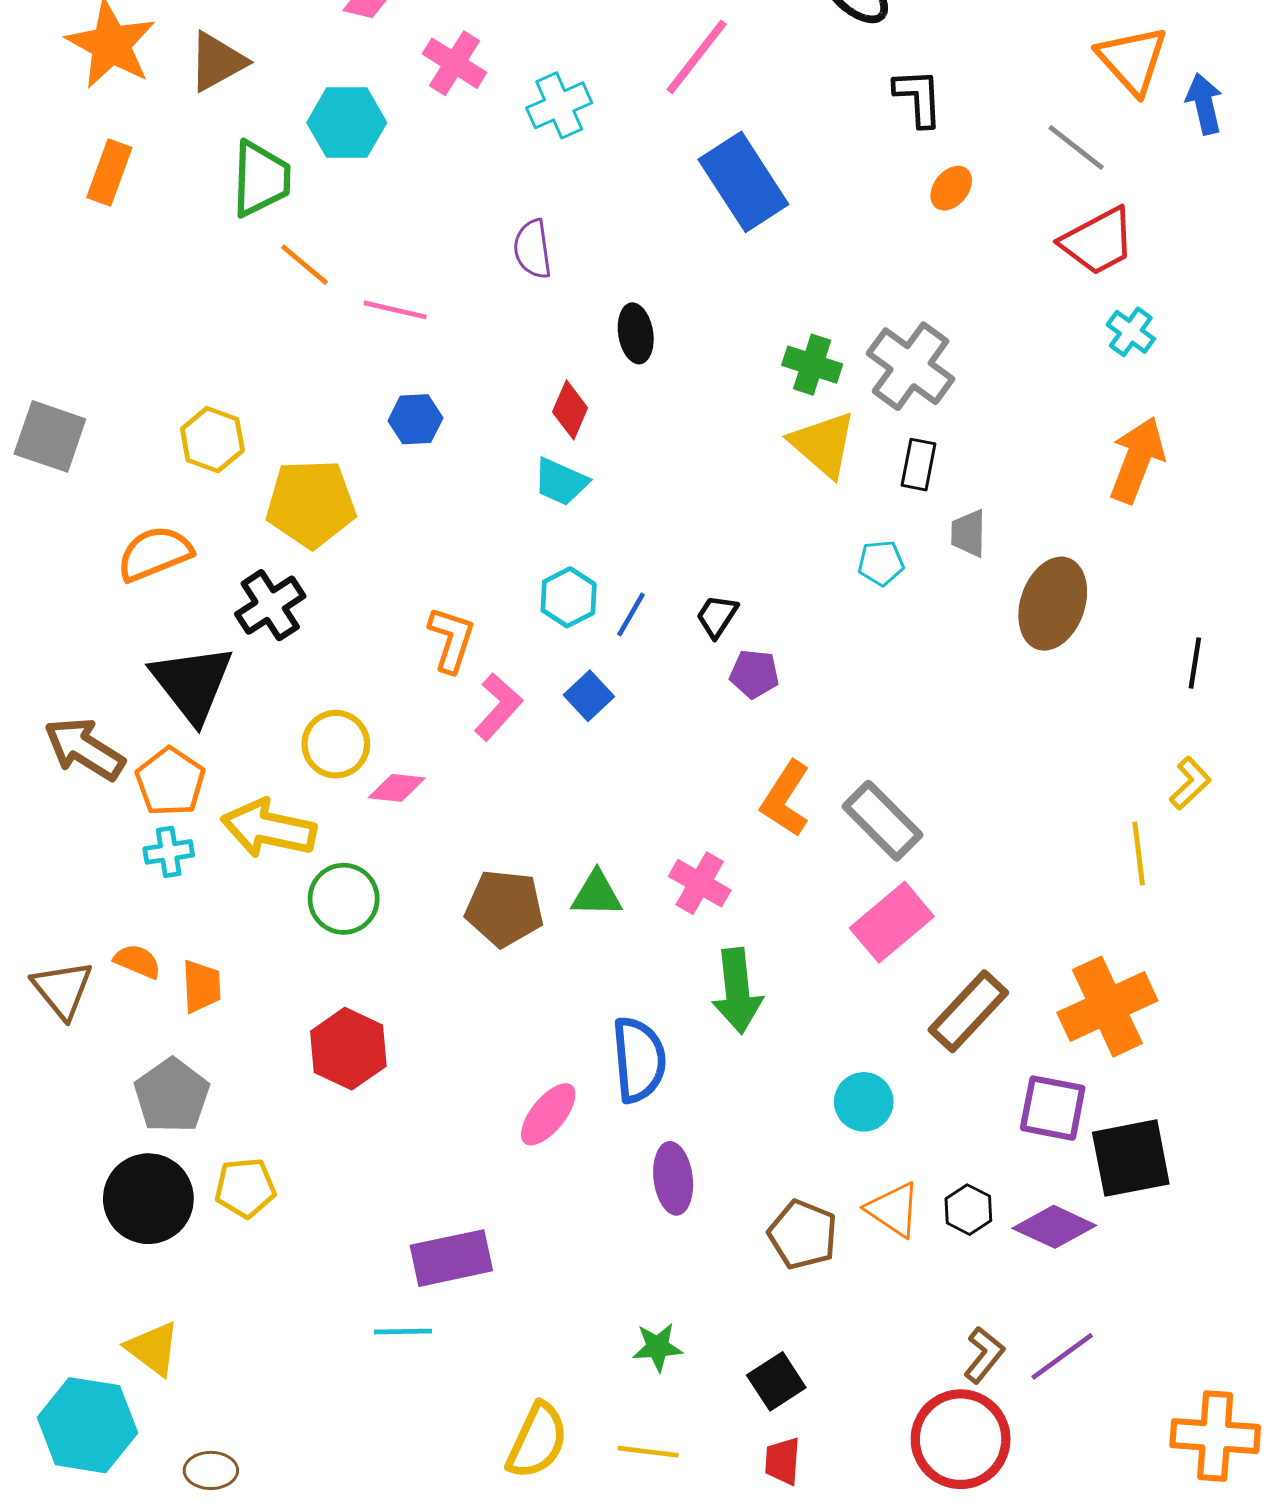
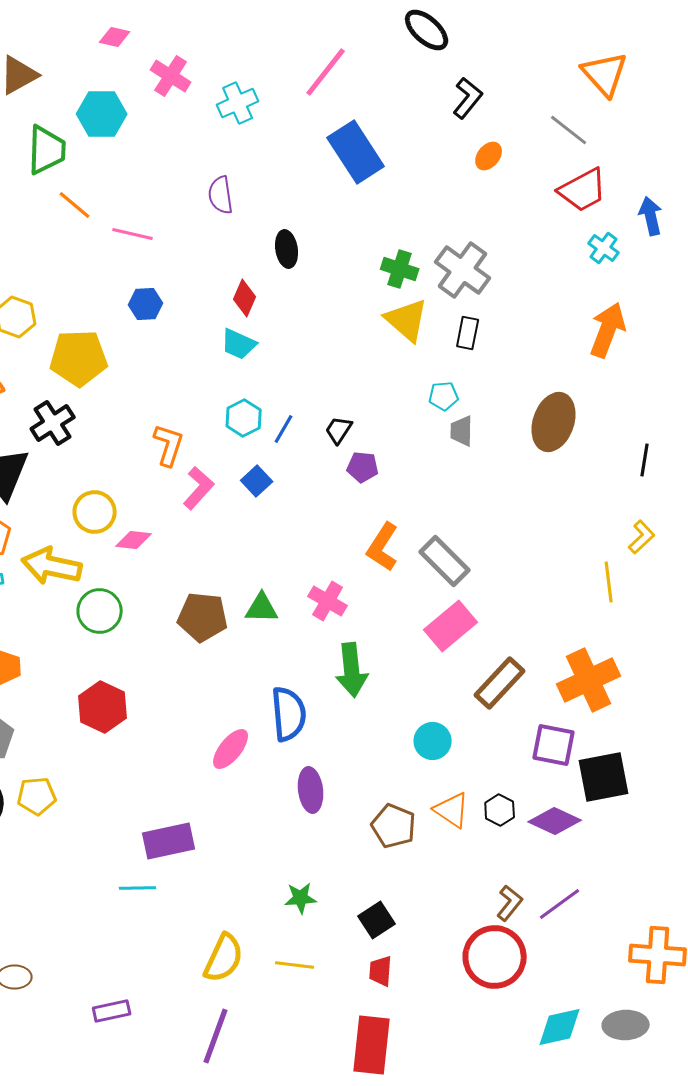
black L-shape: (918, 98) -> (468, 98), turned 42
blue arrow: (1204, 104) -> (651, 216), moved
gray trapezoid: (968, 533) -> (462, 431), moved

